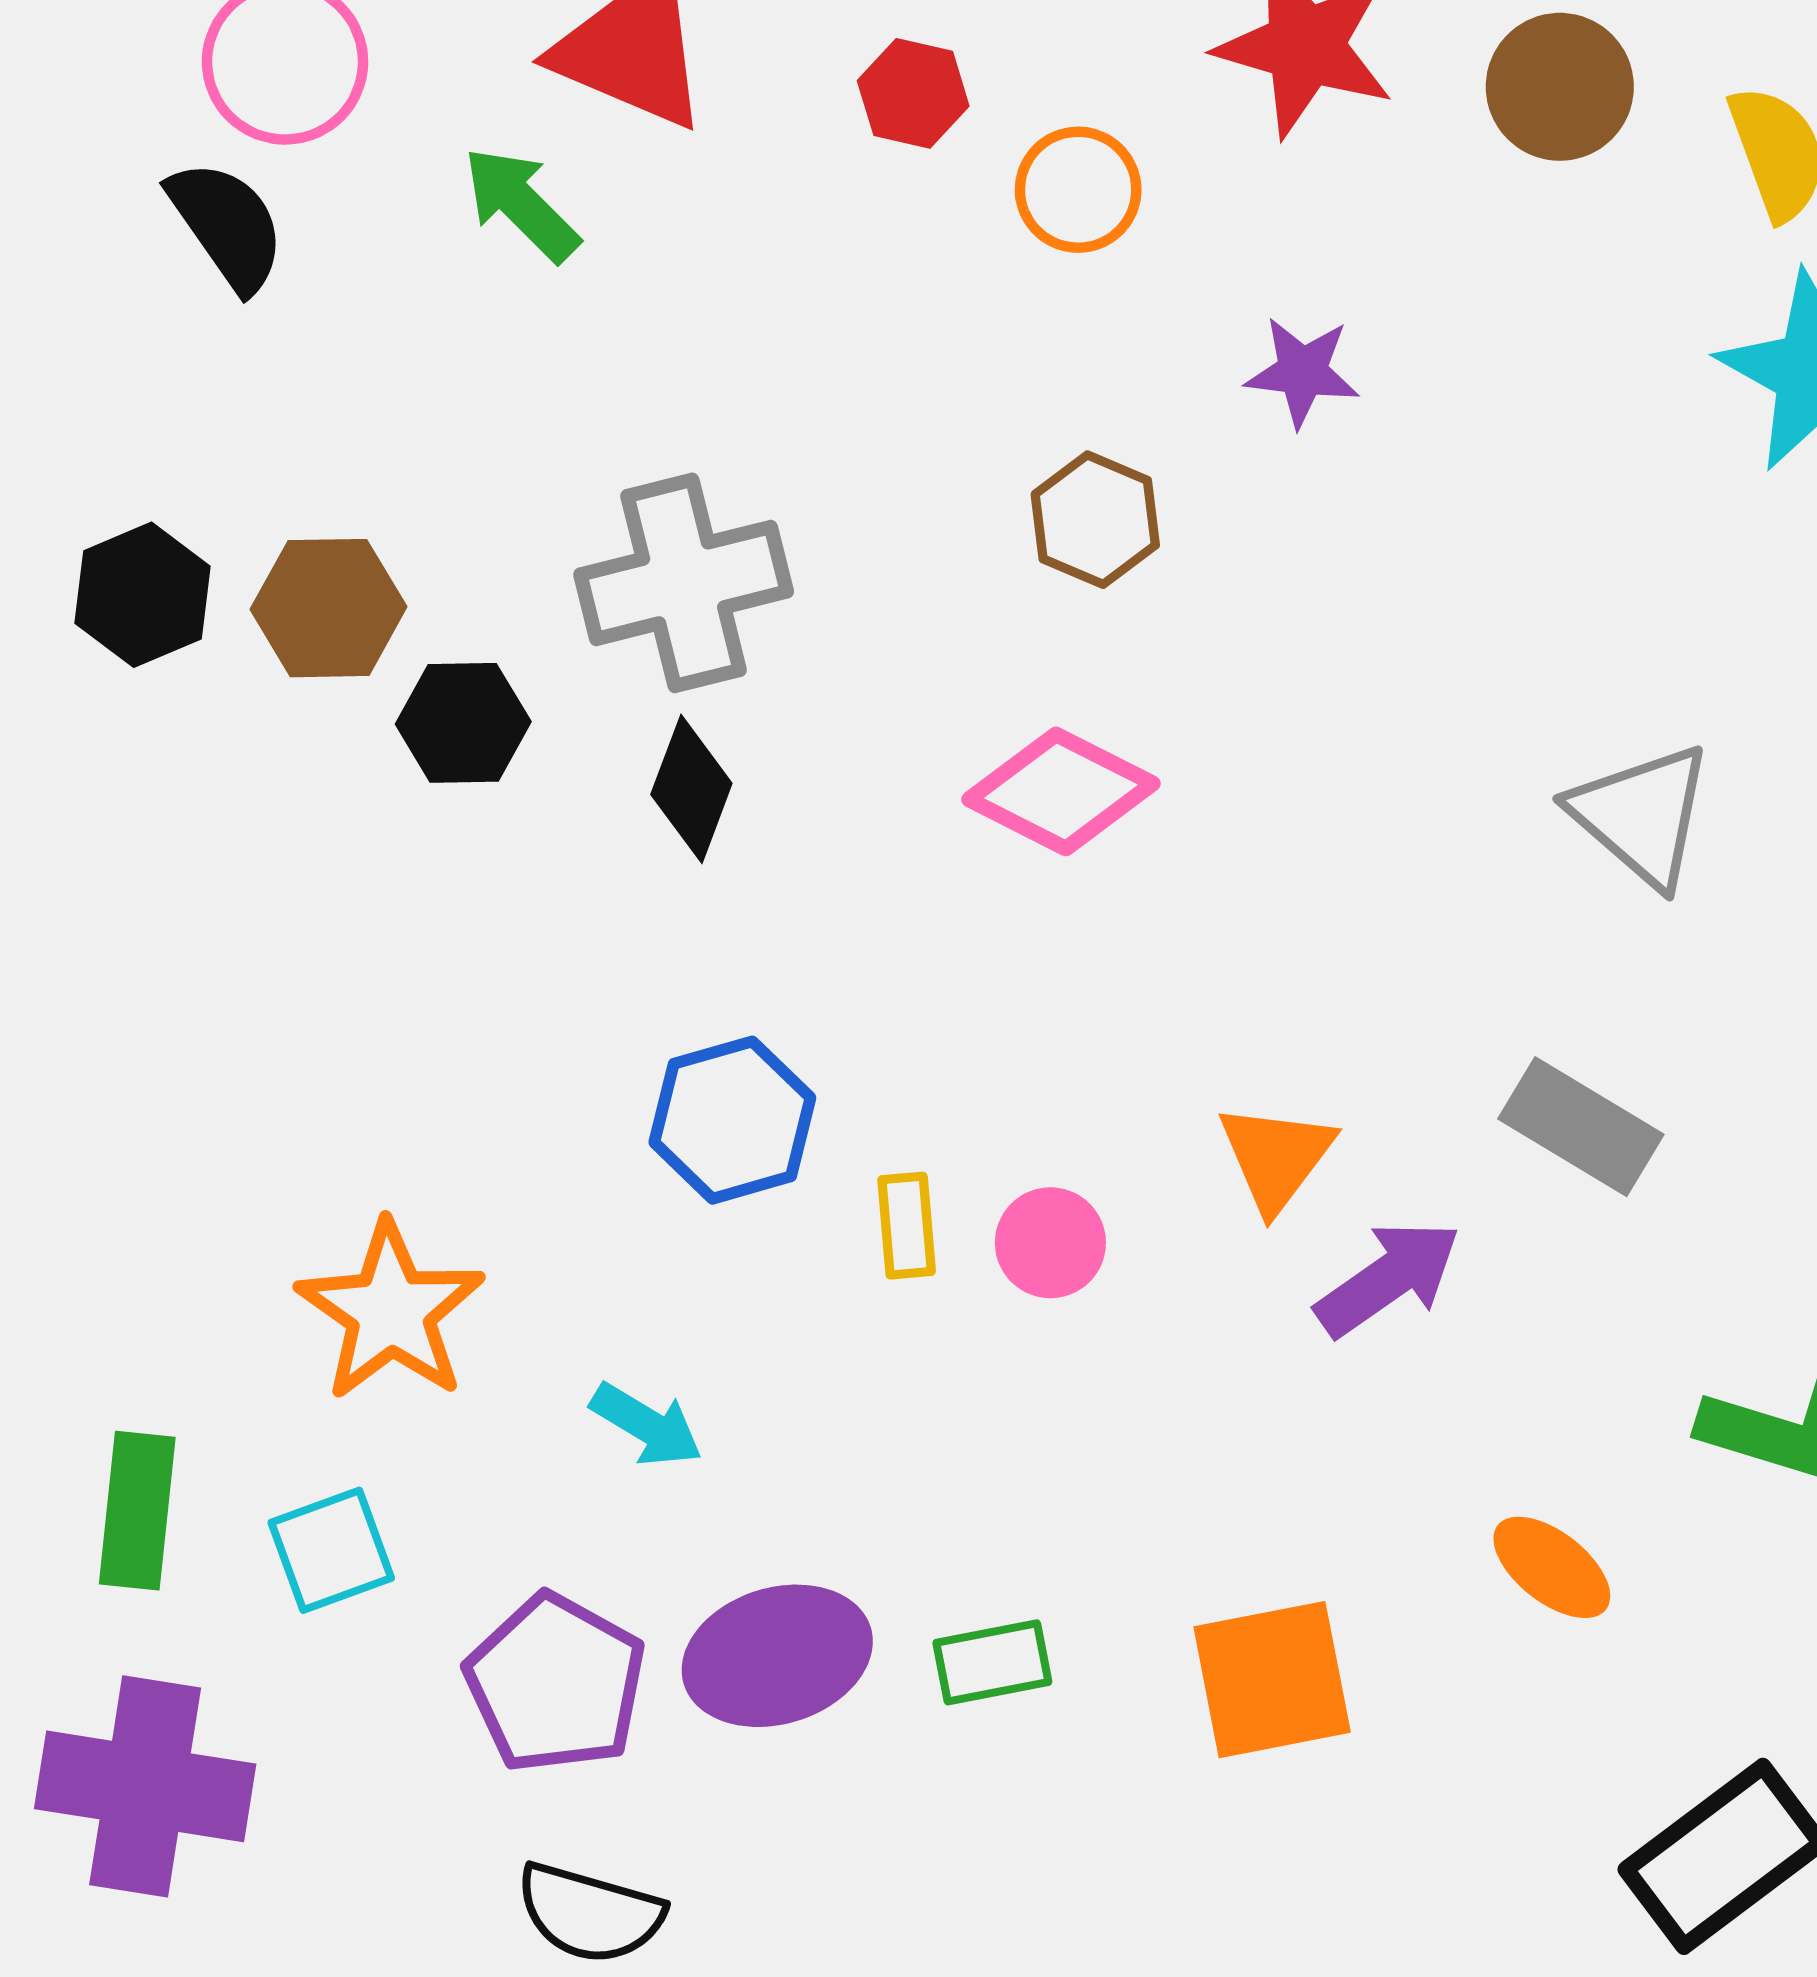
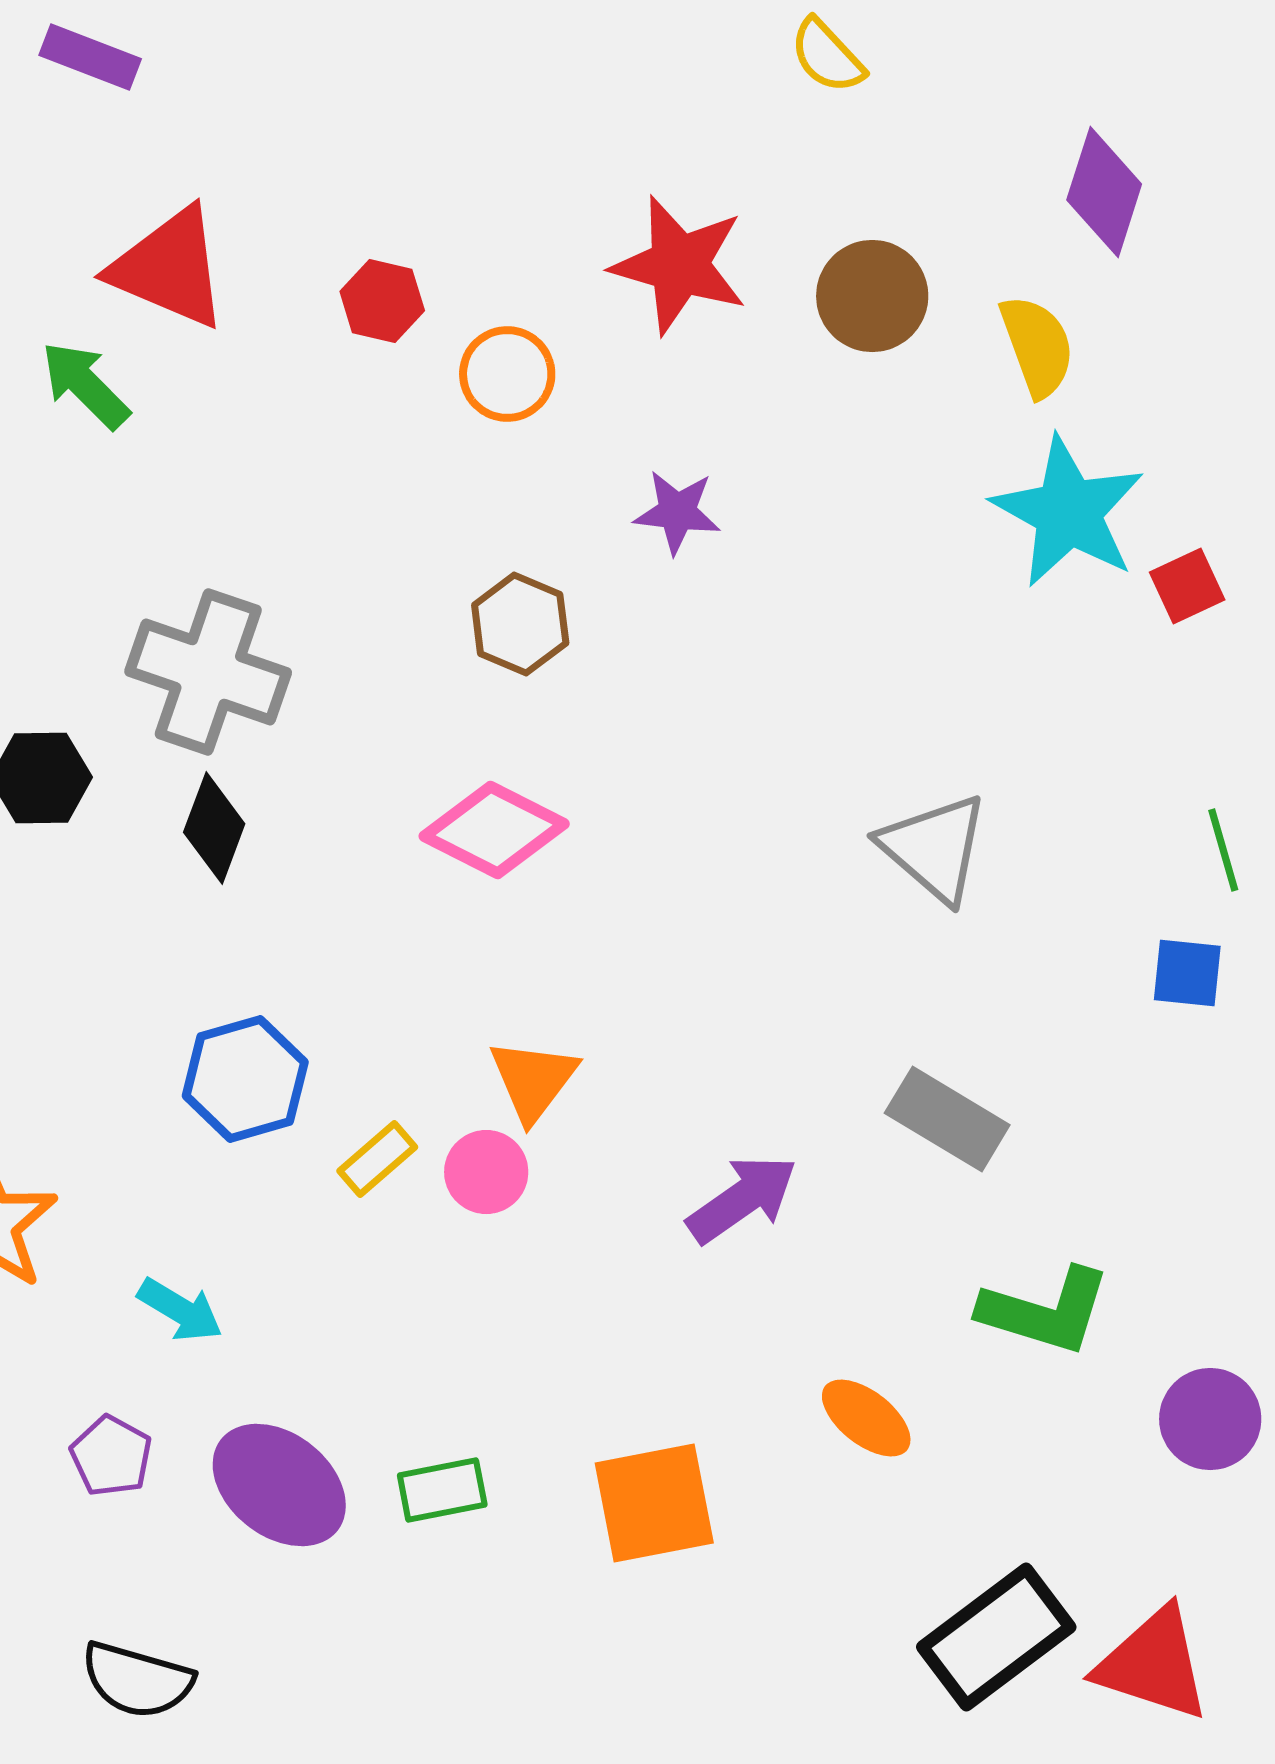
gray cross: (684, 583) -> (208, 672), turned 33
gray rectangle: (1581, 1127) -> (947, 1119), moved
orange triangle: (1276, 1157) -> (533, 1080), moved
yellow rectangle: (907, 1226) -> (377, 1159), turned 54
purple ellipse: (777, 1656) -> (279, 1485), turned 55
purple pentagon: (556, 1683) -> (111, 1456), moved, size x0.6

